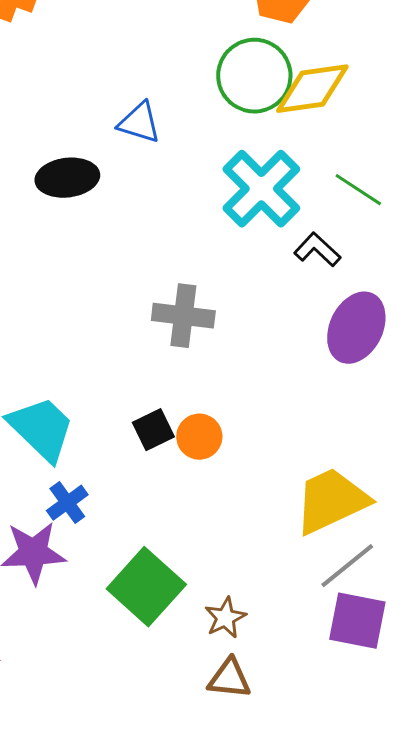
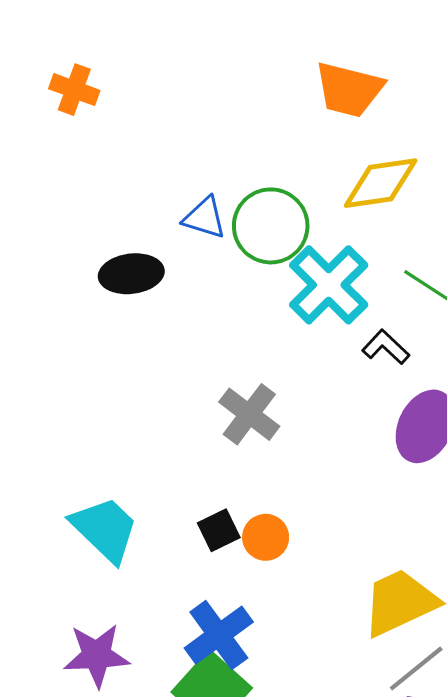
green circle: (254, 76) -> (271, 226), moved
gray cross: (183, 316) -> (249, 414), turned 30
blue cross: (67, 503) -> (219, 635), moved, size x1.6

